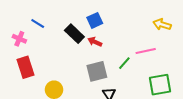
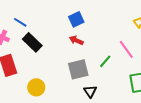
black rectangle: (74, 34) -> (32, 42), moved
pink line: (146, 51) -> (126, 49), turned 66

